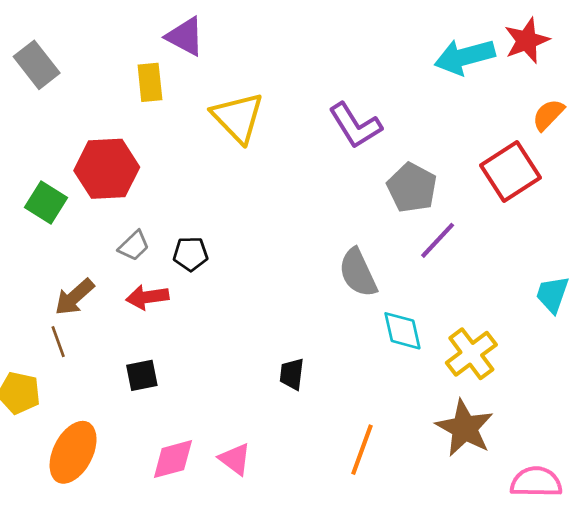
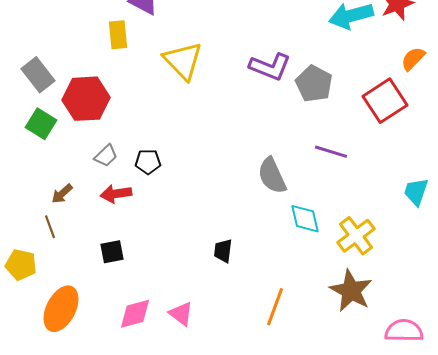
gray rectangle: (37, 65) -> (38, 75), moved
purple L-shape: (355, 126) -> (270, 67), turned -36
gray pentagon: (412, 188) -> (314, 84), moved
purple line: (438, 240) -> (331, 152), turned 64
brown arrow: (74, 297) -> (62, 194), size x0.7

